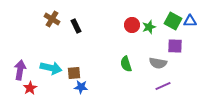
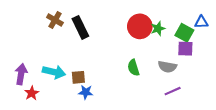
green square: (173, 21) -> (184, 33), moved
red circle: (132, 25) -> (140, 26), size x1.5
black rectangle: (76, 26) -> (80, 27), size x1.5

